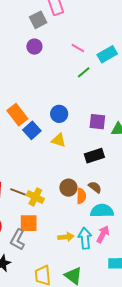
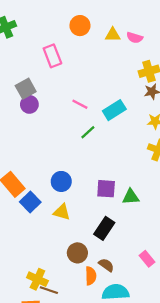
gray square: (38, 20) -> (26, 89), moved
black rectangle: (94, 156) -> (104, 228), turned -36
brown circle: (68, 188) -> (77, 253), moved
brown line: (18, 192) -> (49, 290), moved

